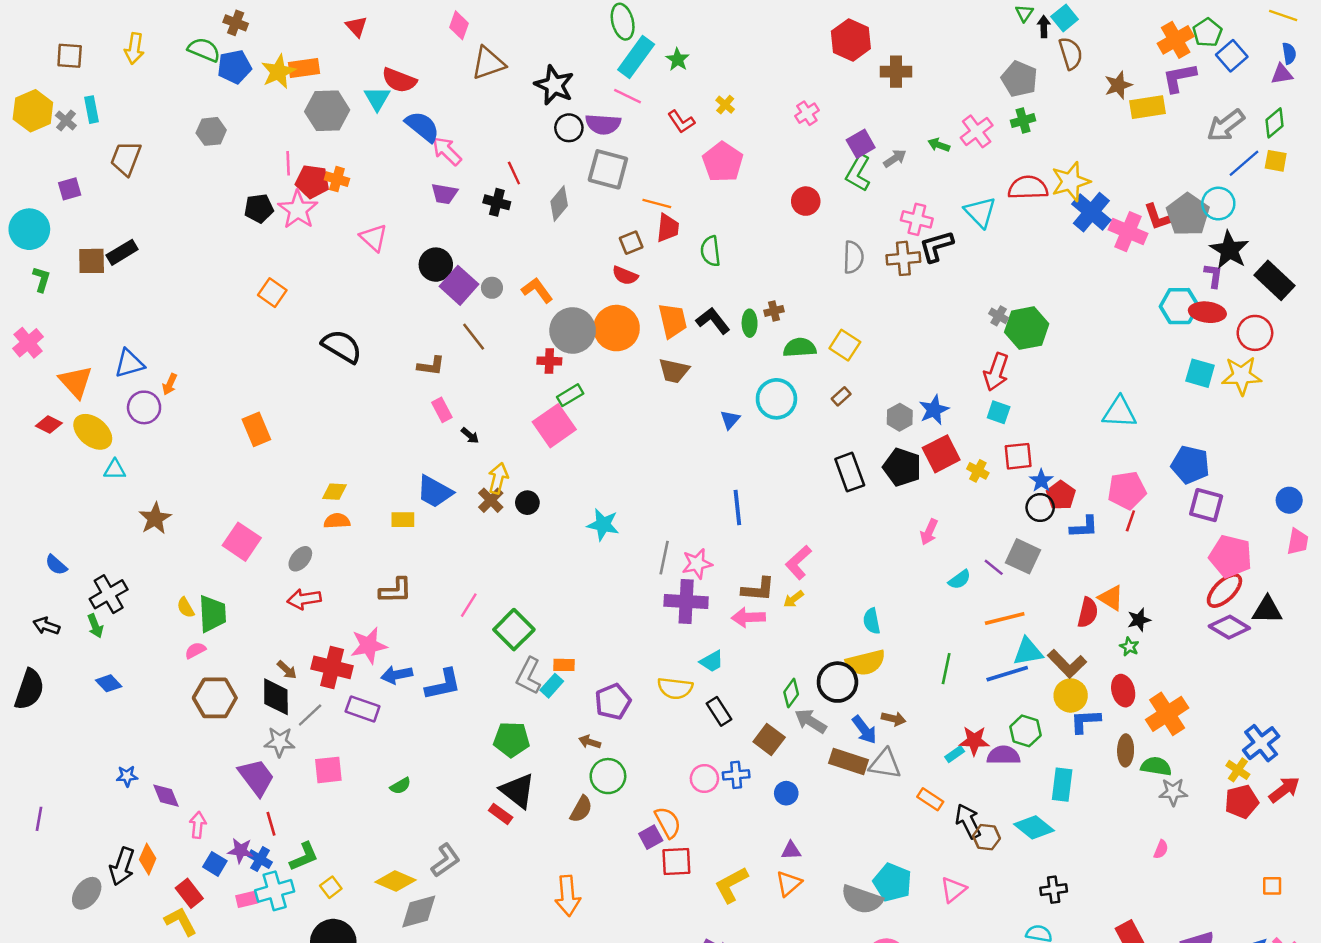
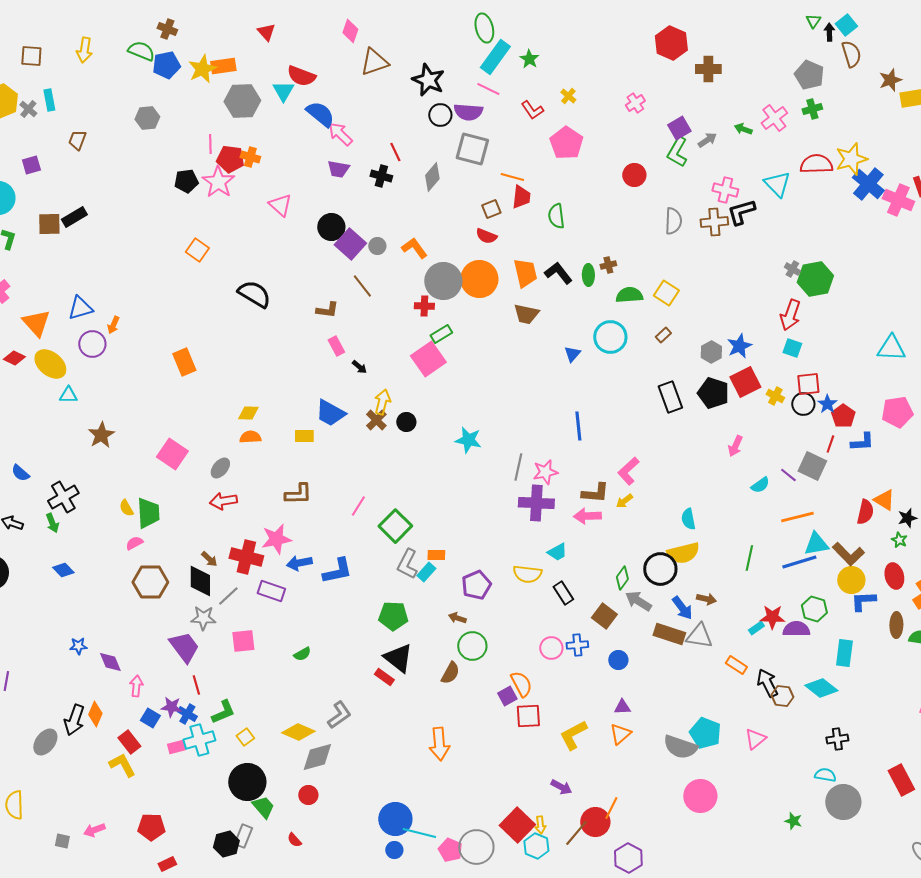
brown trapezoid: (126, 158) -> (77, 140), size x0.7
black circle: (1040, 508) -> (803, 404), moved
red line: (1130, 521) -> (830, 444), moved

